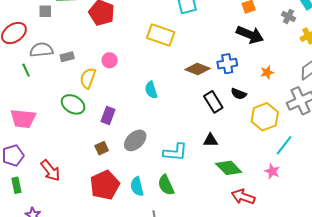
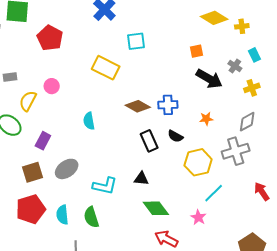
black arrow: (250, 35) -> (209, 79), moved
brown square: (102, 148) -> (32, 172), size x1.5

